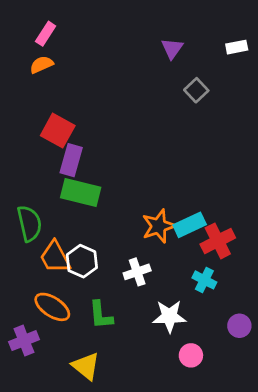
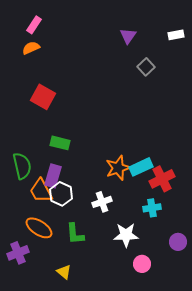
purple rectangle: (71, 160) -> (53, 176), moved
green rectangle: (81, 192) -> (60, 143), size x0.7
cyan cross: (204, 280) -> (152, 208), turned -36
yellow triangle: (86, 366) -> (64, 272), size x0.7

